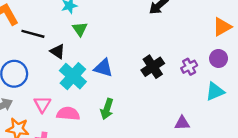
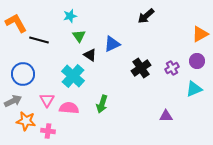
black triangle: (58, 51) -> (90, 55), moved
blue triangle: (103, 68) -> (112, 44), moved, turned -42

